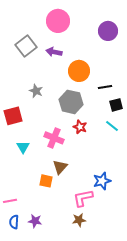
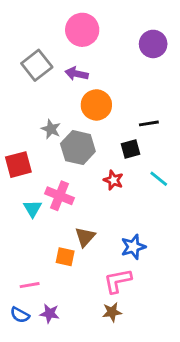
orange circle: (79, 71) -> (96, 105), moved
gray hexagon: (71, 102) -> (78, 148), moved
black square: (116, 105) -> (130, 149), moved
pink cross: (54, 138) -> (60, 196), moved
blue star: (102, 181) -> (133, 247), moved
pink line: (10, 201) -> (30, 285), moved
blue semicircle: (14, 222) -> (20, 315), turned -64

